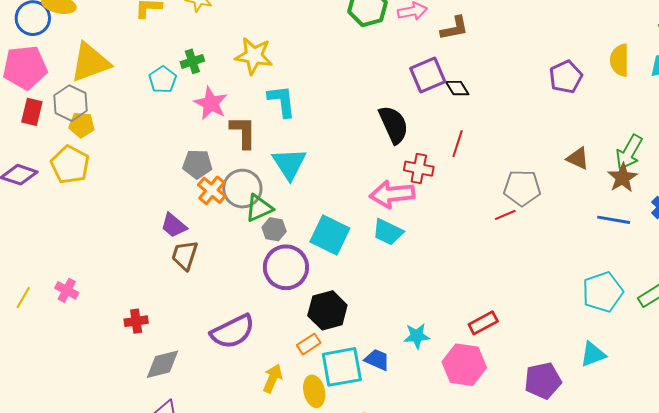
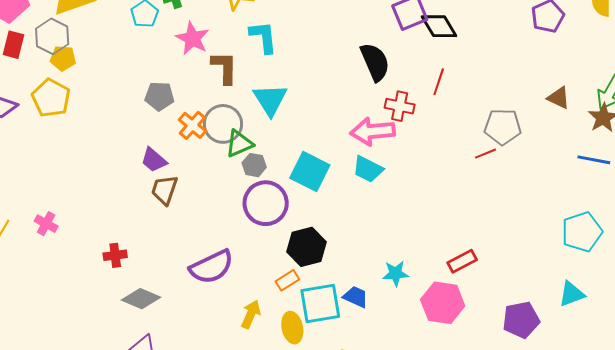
black diamond: (457, 88) -> (439, 26), size x1.5
gray pentagon: (197, 164) -> (159, 96), moved
gray diamond: (162, 364) -> (141, 299), turned 36

